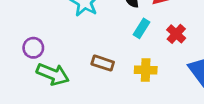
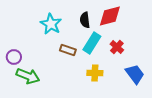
cyan rectangle: (141, 28) -> (92, 43), size x1.5
brown rectangle: (103, 63) -> (68, 50), moved

